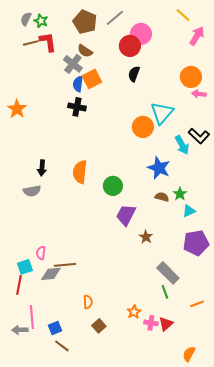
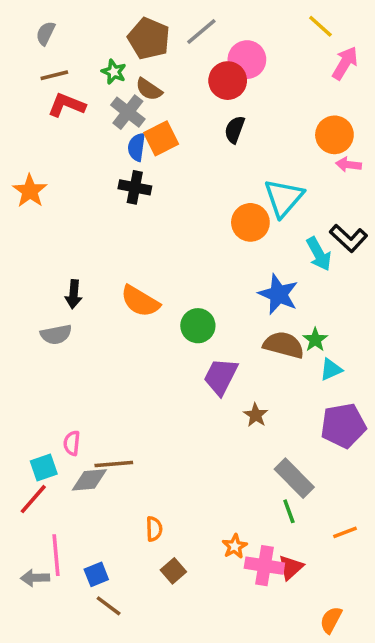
green star: (41, 21) -> (114, 72), moved
red L-shape: (48, 42) -> (67, 105), moved, turned -60
orange semicircle: (80, 172) -> (140, 301), turned -65
brown semicircle: (162, 197) -> (284, 345), size x1.6
red line: (19, 285) -> (33, 499), turned 30
pink cross: (151, 323) -> (264, 566), size x1.5

